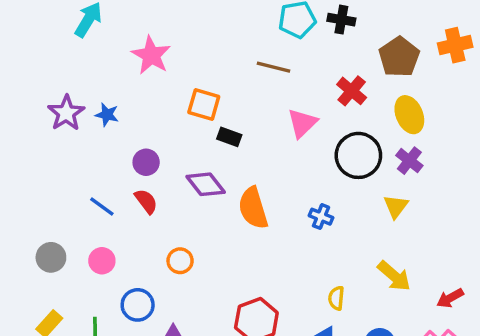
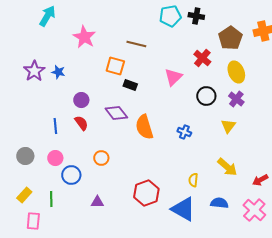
brown line: (273, 67) -> (136, 44), moved
black circle: (358, 155) -> (206, 96), size x0.7
blue line: (102, 206) -> (55, 126), turned 49
blue circle: (138, 305) -> (71, 175), moved

